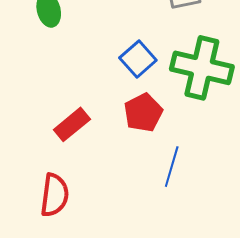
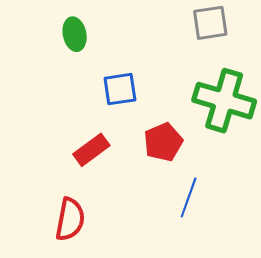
blue square: (138, 59) -> (120, 89), moved, turned 30

